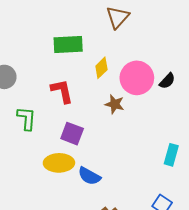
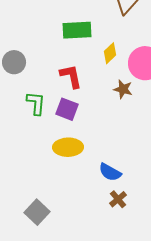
purple square: (72, 134) -> (67, 109), moved
blue semicircle: (89, 176) -> (110, 172), moved

